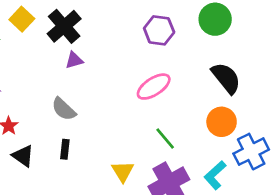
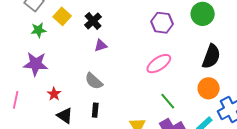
black cross: (64, 26) -> (93, 21), size x0.7
black semicircle: (226, 78) -> (211, 56), turned 60

